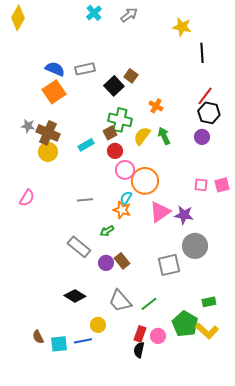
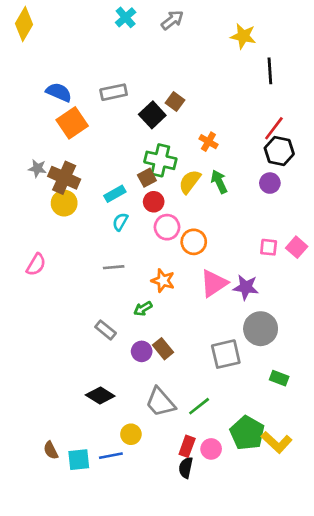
blue semicircle: (55, 69) -> (59, 92), moved
orange circle: (145, 181) -> (194, 242), size x0.7
pink square: (222, 185) -> (297, 247), turned -35
cyan semicircle: (126, 198) -> (120, 222), moved
gray rectangle: (79, 247) -> (106, 330), size x0.7
green rectangle: (209, 302) -> (279, 378), moved, turned 32

